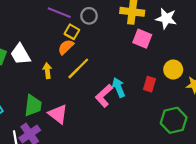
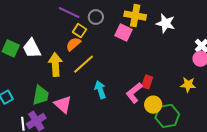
pink square: (142, 39) -> (124, 33), moved
yellow circle: (173, 70) -> (153, 105), moved
yellow arrow: (47, 71) -> (55, 65), size x1.6
cyan arrow: (119, 87) -> (100, 90), moved
pink L-shape: (104, 96) -> (134, 93), moved

